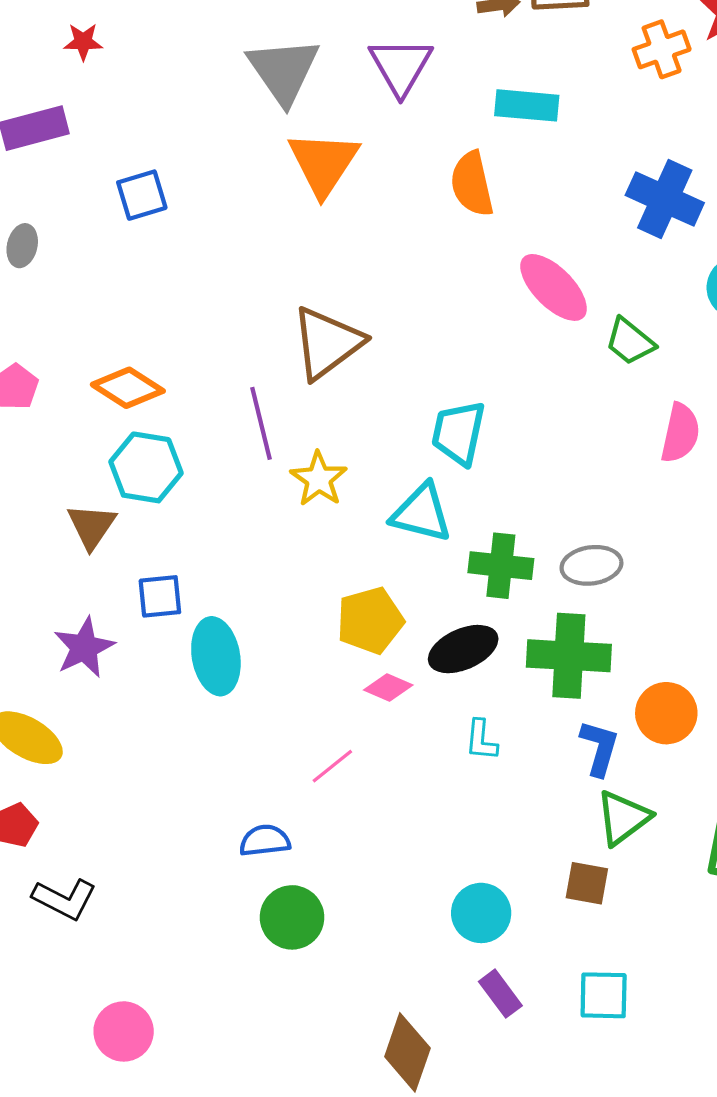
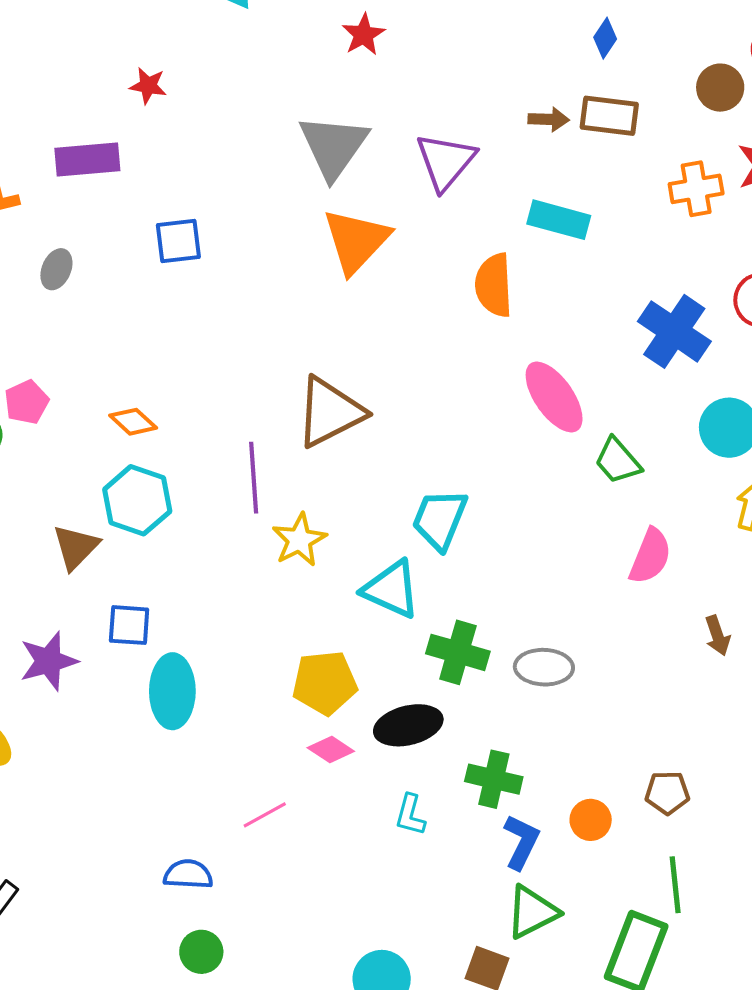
orange diamond: (128, 388) -> (133, 422), size x0.7
green cross: (569, 656) -> (494, 779), moved, size x0.7
orange circle: (666, 713) -> (591, 820), size x0.7
green circle: (292, 917) -> (201, 952), size x0.7

